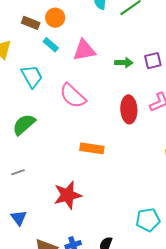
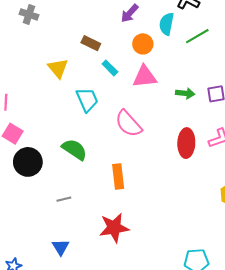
orange circle: (55, 18) -> (143, 44), moved
green semicircle: (24, 125) -> (74, 149), turned 70
orange rectangle: (92, 148) -> (118, 176), moved, turned 70

